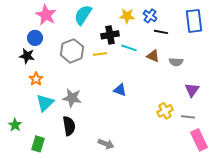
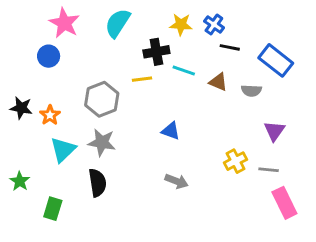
blue rectangle: (194, 21) -> (276, 60), moved, turned -45
gray hexagon: (72, 51) -> (102, 99), moved
black star: (27, 56) -> (21, 108), moved
gray arrow: (106, 144) -> (177, 181), moved

